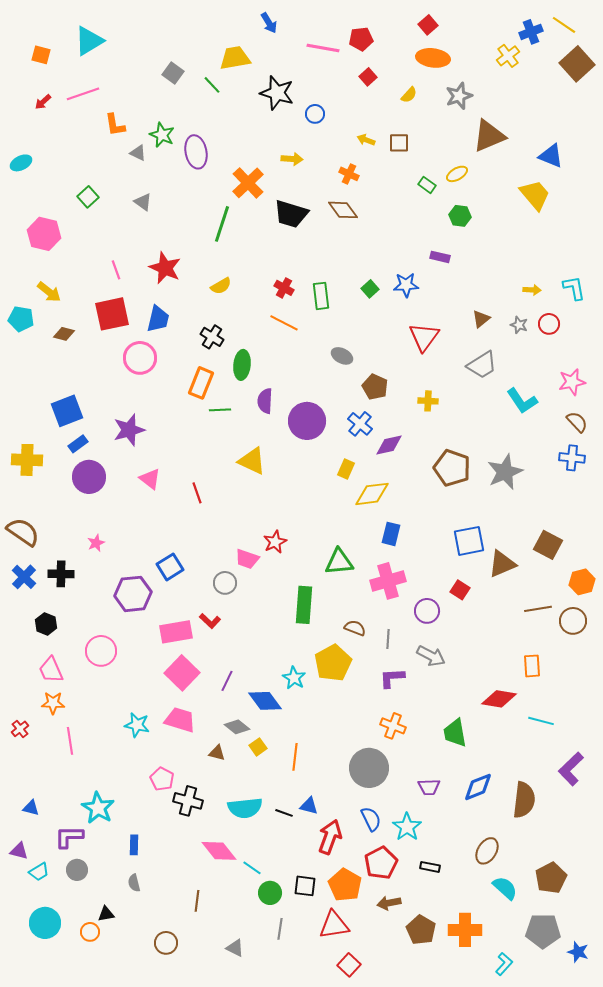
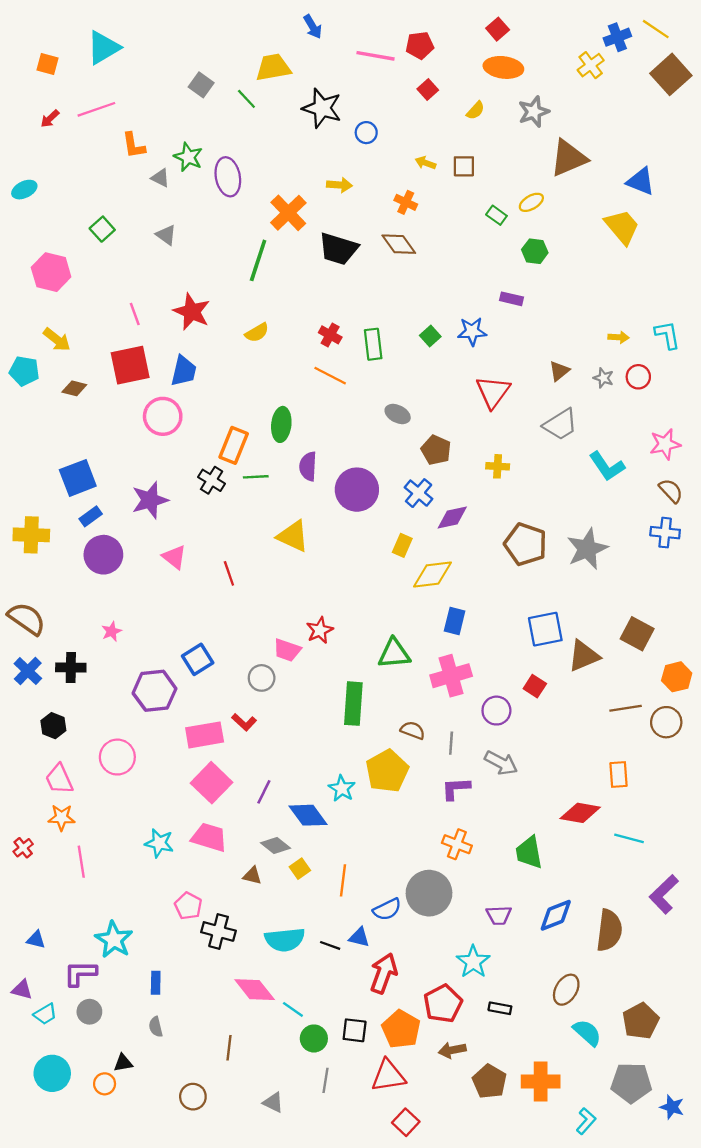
black cross: (212, 337) -> (212, 480), moved
blue semicircle: (371, 819) -> (387, 909), moved, turned 90

